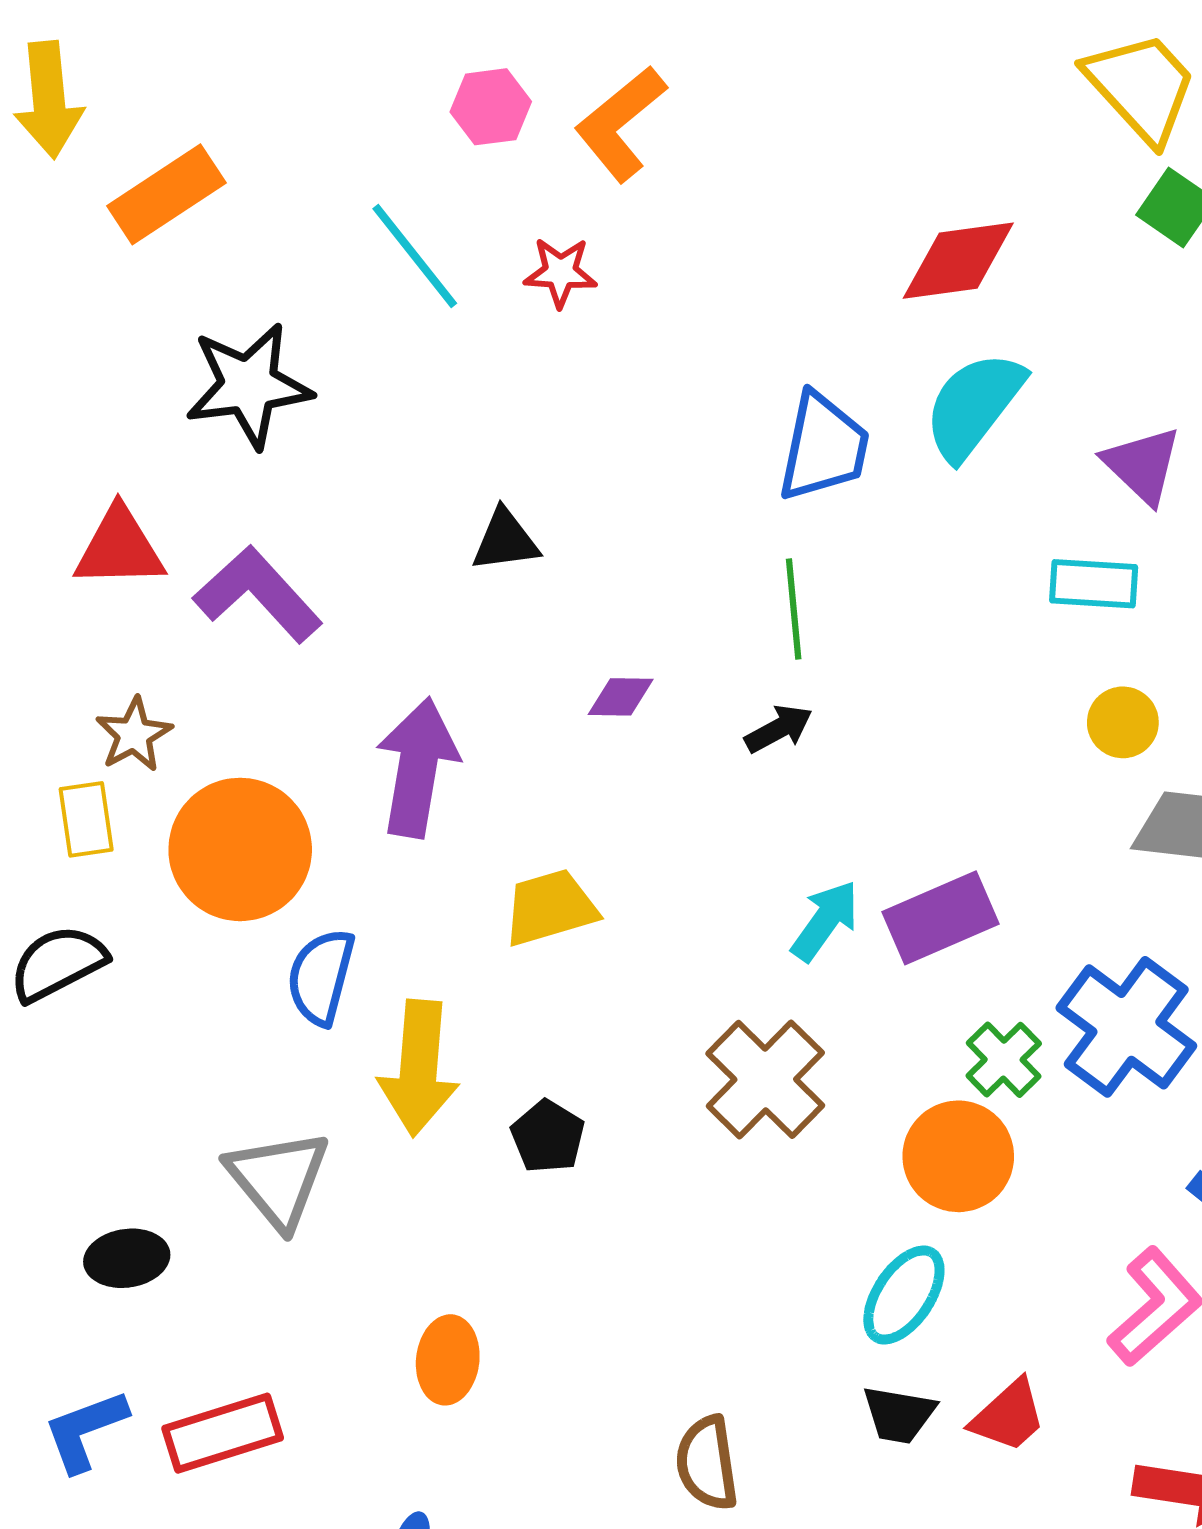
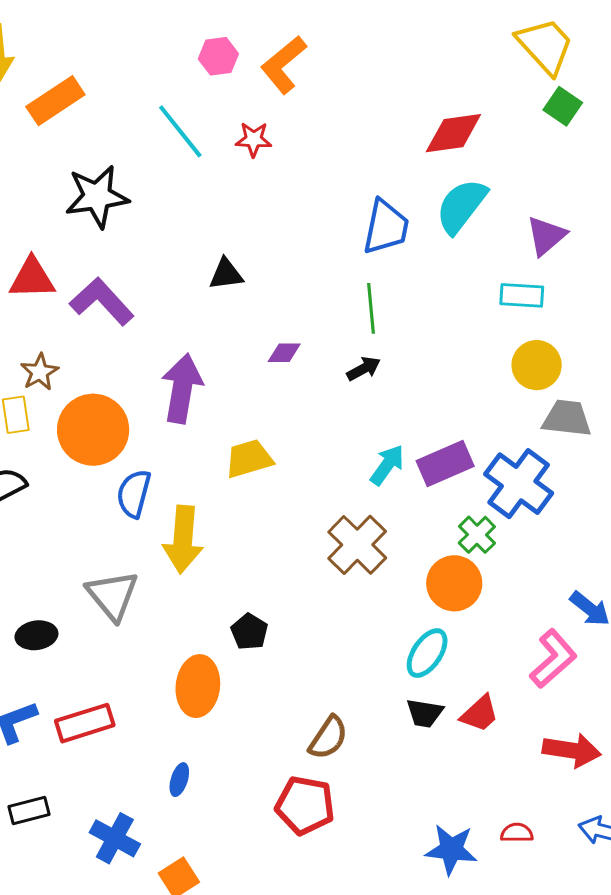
purple triangle: (1142, 465) -> (546, 236), turned 36
yellow circle: (1123, 722) -> (537, 365), size x1.4
blue cross: (1126, 1027) -> (519, 484), moved
black pentagon: (548, 1137) -> (249, 632), moved
orange ellipse: (448, 1360) -> (198, 686), size x1.4
brown semicircle: (707, 1463) -> (328, 738), turned -138

